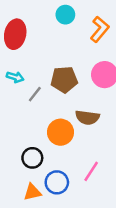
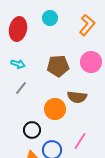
cyan circle: (65, 15) -> (50, 18), moved
gray line: (35, 94) -> (21, 88), moved

